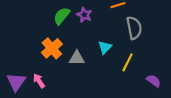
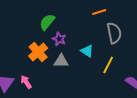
purple star: (84, 15) -> (59, 39), moved
cyan triangle: (105, 47) -> (87, 51), turned -40

